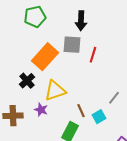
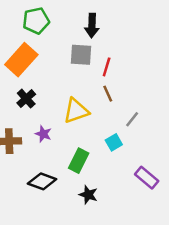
orange rectangle: (45, 57) -> (21, 60), moved
yellow triangle: (55, 91) -> (76, 111), moved
brown line: (81, 111) -> (108, 94), moved

